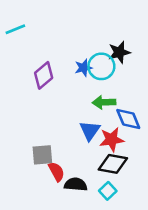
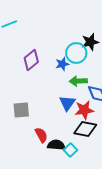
blue star: (83, 68) -> (62, 64), moved
gray square: (42, 155) -> (21, 110), moved
cyan square: (108, 191) -> (70, 150), moved

